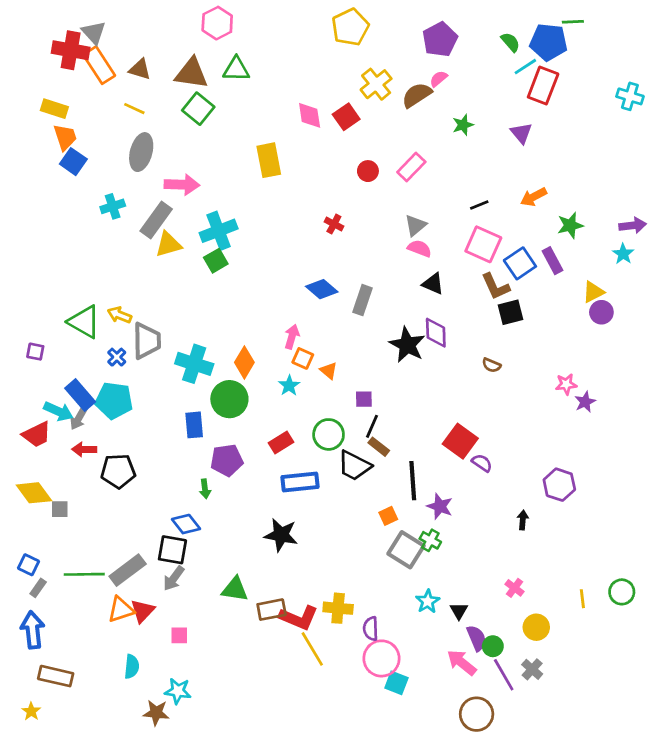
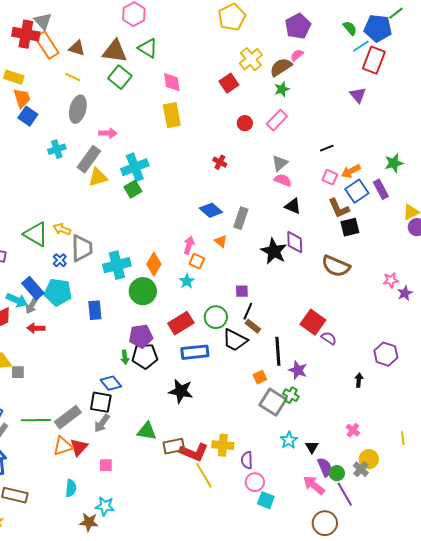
green line: (573, 22) -> (396, 13), turned -35
green triangle: (236, 69) -> (148, 48), turned 30
pink diamond: (310, 115) -> (172, 82), moved
green star: (463, 125) -> (282, 89), moved
pink arrow: (182, 185) -> (108, 133), size x0.7
orange arrow: (534, 197) -> (351, 171), moved
pink square: (483, 244) -> (330, 177), size x0.6
cyan cross: (194, 364) -> (117, 265), turned -32
brown semicircle: (491, 365) -> (336, 266), size x2.0
orange triangle: (329, 371) -> (221, 241), moved
blue rectangle: (194, 425) -> (95, 310), moved
red rectangle: (281, 443) -> (181, 323), size x1.4
black pentagon: (118, 471) -> (145, 356), moved
pink circle: (381, 658) -> (255, 482), size x0.7
gray cross: (532, 669) -> (361, 469), moved

